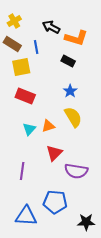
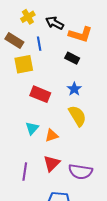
yellow cross: (14, 21) -> (28, 17), moved
red rectangle: (25, 96) -> (40, 94), moved
orange triangle: (48, 126) -> (52, 135), moved
red triangle: (54, 153) -> (52, 163), moved

